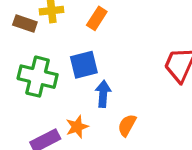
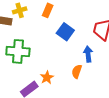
blue square: (84, 65) -> (65, 32), moved, turned -30
blue arrow: (103, 94) -> (88, 54), moved

